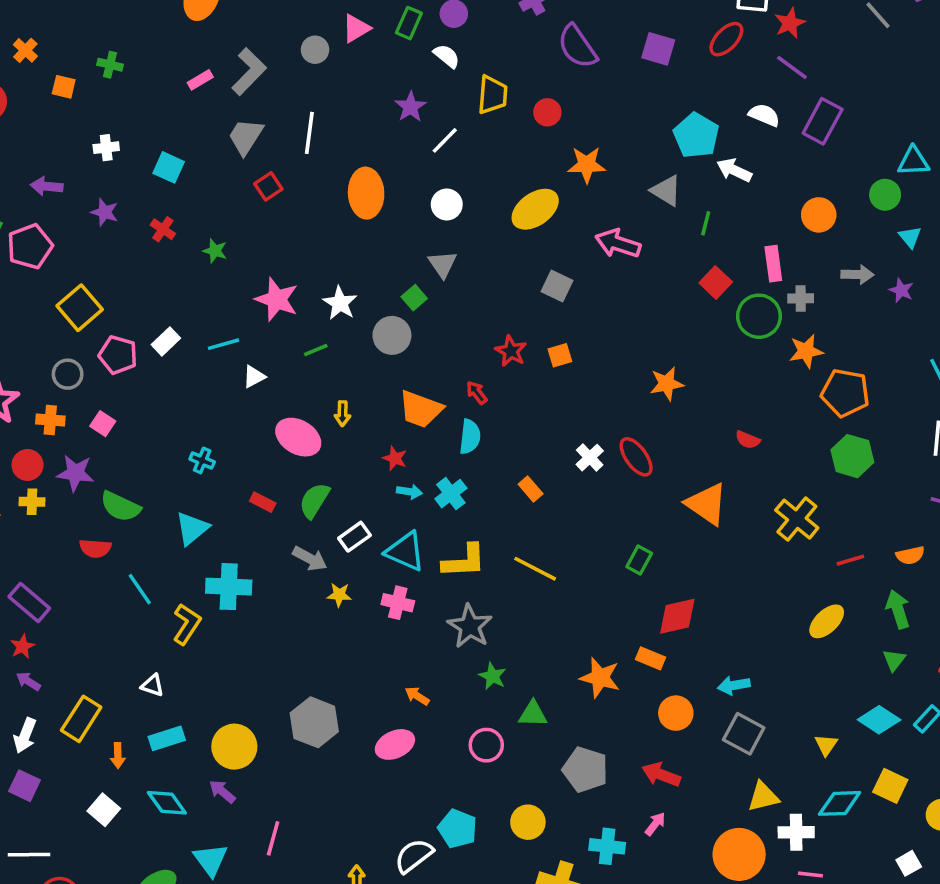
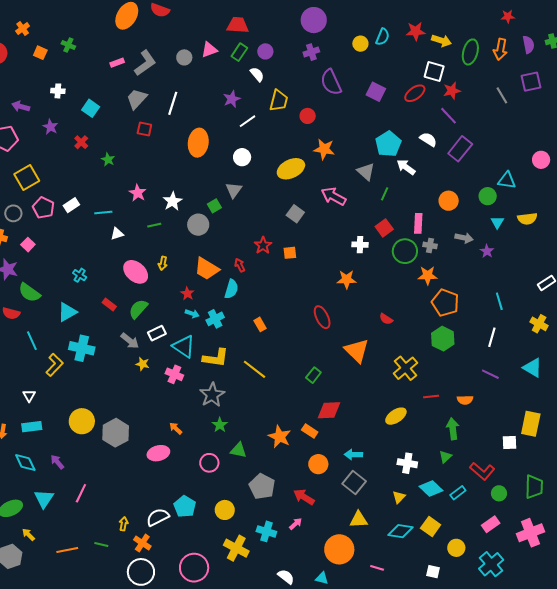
red square: (268, 186) -> (144, 129), turned 35
pink star: (277, 299) -> (138, 193), size x0.7
white cross: (590, 458) -> (360, 245), moved, turned 35
yellow ellipse: (827, 621) -> (396, 416), moved
white triangle: (152, 685) -> (29, 396), turned 32
yellow circle: (234, 747) -> (82, 421), moved
white cross: (796, 832) -> (407, 463), moved
white square: (909, 863) -> (433, 572), turned 32

